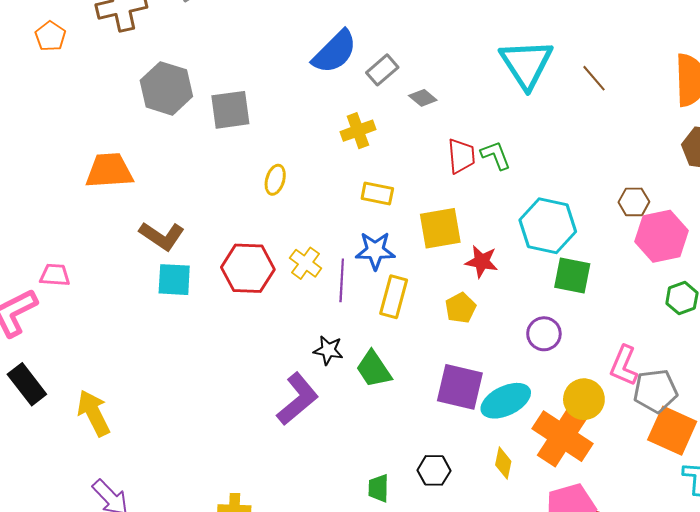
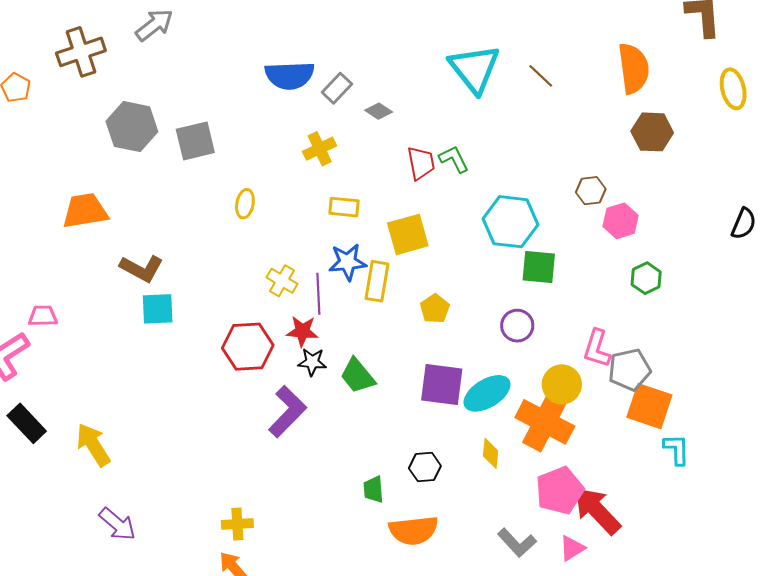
blue semicircle: (335, 52) -> (290, 75), turned 48
pink hexagon: (662, 236) -> (621, 221), size x0.7
red star: (482, 262) -> (302, 331), moved
red hexagon: (248, 268) -> (248, 347), moved
yellow rectangle: (394, 297) -> (377, 281), moved

